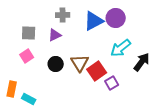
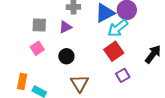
cyan arrow: (121, 48) -> (118, 28), moved
brown triangle: (80, 63) -> (80, 83), moved
red square: (97, 71) -> (114, 51), moved

